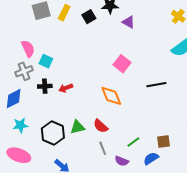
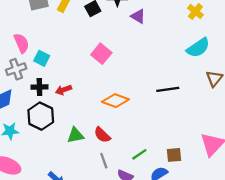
pink square: (122, 64) -> (101, 54), moved
orange diamond: (111, 96) -> (115, 101), turned -50
black hexagon: (53, 133) -> (41, 116), moved

